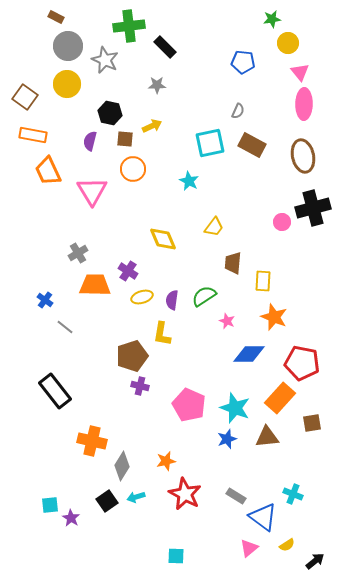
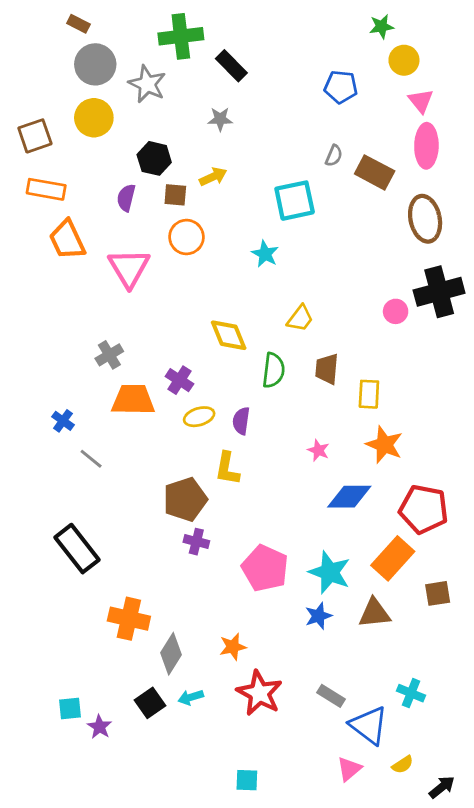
brown square: (25, 97) -> (35, 136), turned 35
brown rectangle: (252, 145) -> (375, 172), moved
green semicircle: (204, 296) -> (273, 370), moved, turned 130

